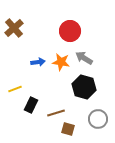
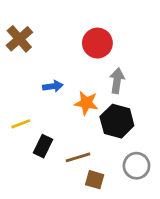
gray arrow: (84, 58) -> (117, 81), turned 66
orange star: (61, 62) -> (86, 103), moved

